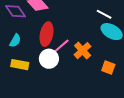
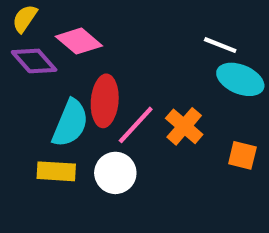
cyan semicircle: (15, 41) -> (70, 123), moved, size x1.6
white circle: (49, 59) -> (115, 173), moved

